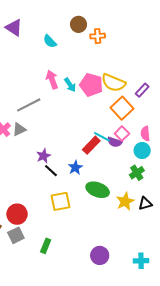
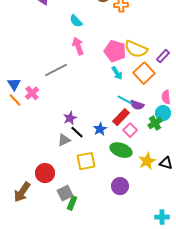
cyan semicircle: (50, 41) -> (76, 21), moved
cyan arrow: (70, 85) -> (117, 73), moved
gray triangle: (19, 129) -> (64, 140), moved
pink square: (122, 134) -> (130, 130), moved
red rectangle: (91, 145) -> (121, 117), moved
green cross: (137, 173) -> (155, 123), moved
black triangle: (145, 204) -> (166, 163), turned 32
gray square: (16, 235) -> (65, 193), moved
purple circle: (100, 255) -> (120, 186), moved

